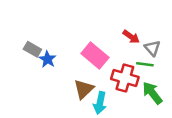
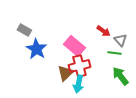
gray rectangle: (32, 49) -> (24, 30), moved
blue star: (47, 59) -> (36, 49), size x1.5
red cross: (125, 78) -> (79, 66), moved, turned -30

